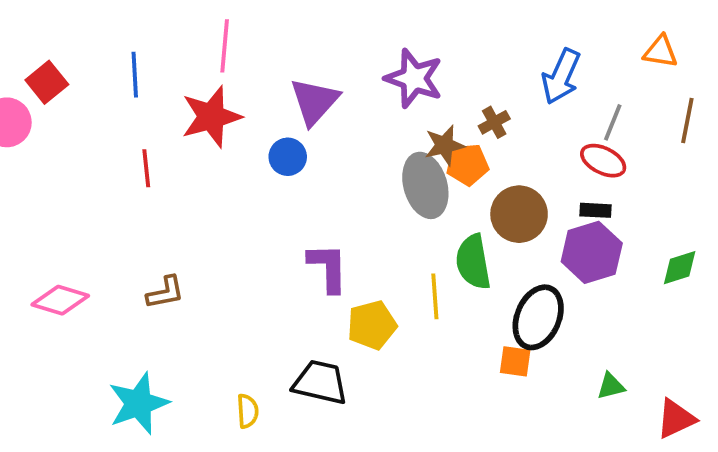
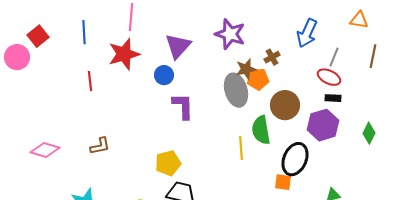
black rectangle: (596, 210) -> (333, 98), moved
purple L-shape: (328, 268) -> (183, 106), moved
green diamond: (680, 268) -> (369, 133), turned -45
yellow pentagon: (372, 325) -> (168, 163), moved

